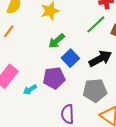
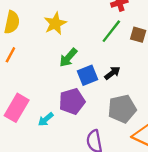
blue square: (70, 58) -> (88, 75), turned 30
black arrow: (100, 59) -> (112, 73), moved, size x0.6

